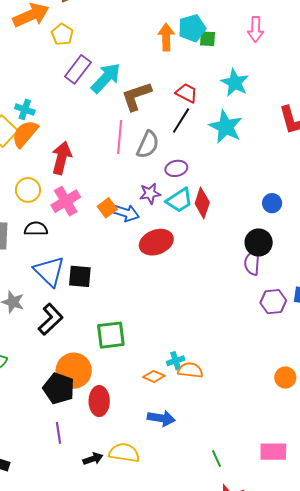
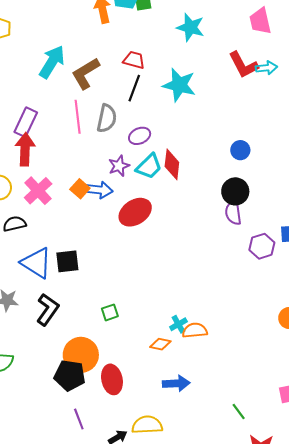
purple rectangle: (78, 69) -> (26, 122), moved
cyan star: (235, 83) -> (190, 27), moved
green square: (111, 335) -> (110, 312), size x0.6

